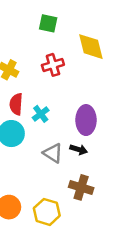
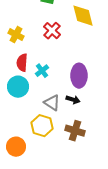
red cross: (53, 65) -> (52, 31), turned -30
yellow hexagon: (47, 212) -> (42, 126), moved

